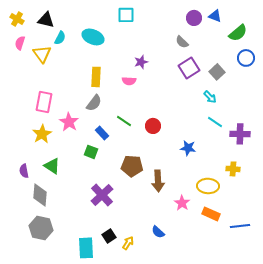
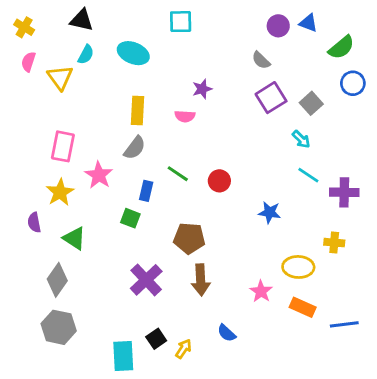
black triangle: (46, 20) -> (82, 20), moved
blue rectangle: (102, 133) -> (146, 191), turned 56
purple semicircle: (24, 171) -> (34, 222), moved
brown arrow: (158, 181) -> (201, 280), moved
gray diamond: (40, 195) -> (57, 280), turned 30

